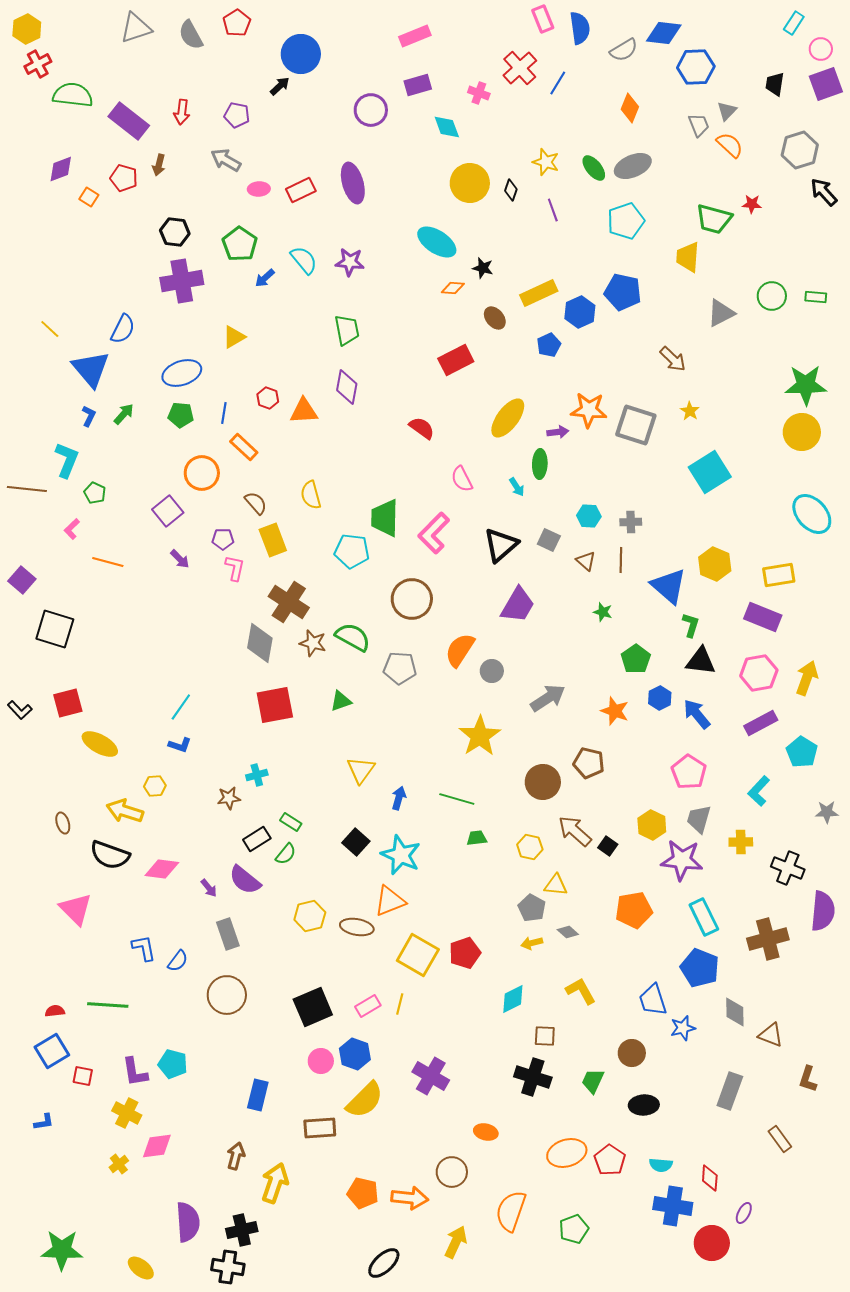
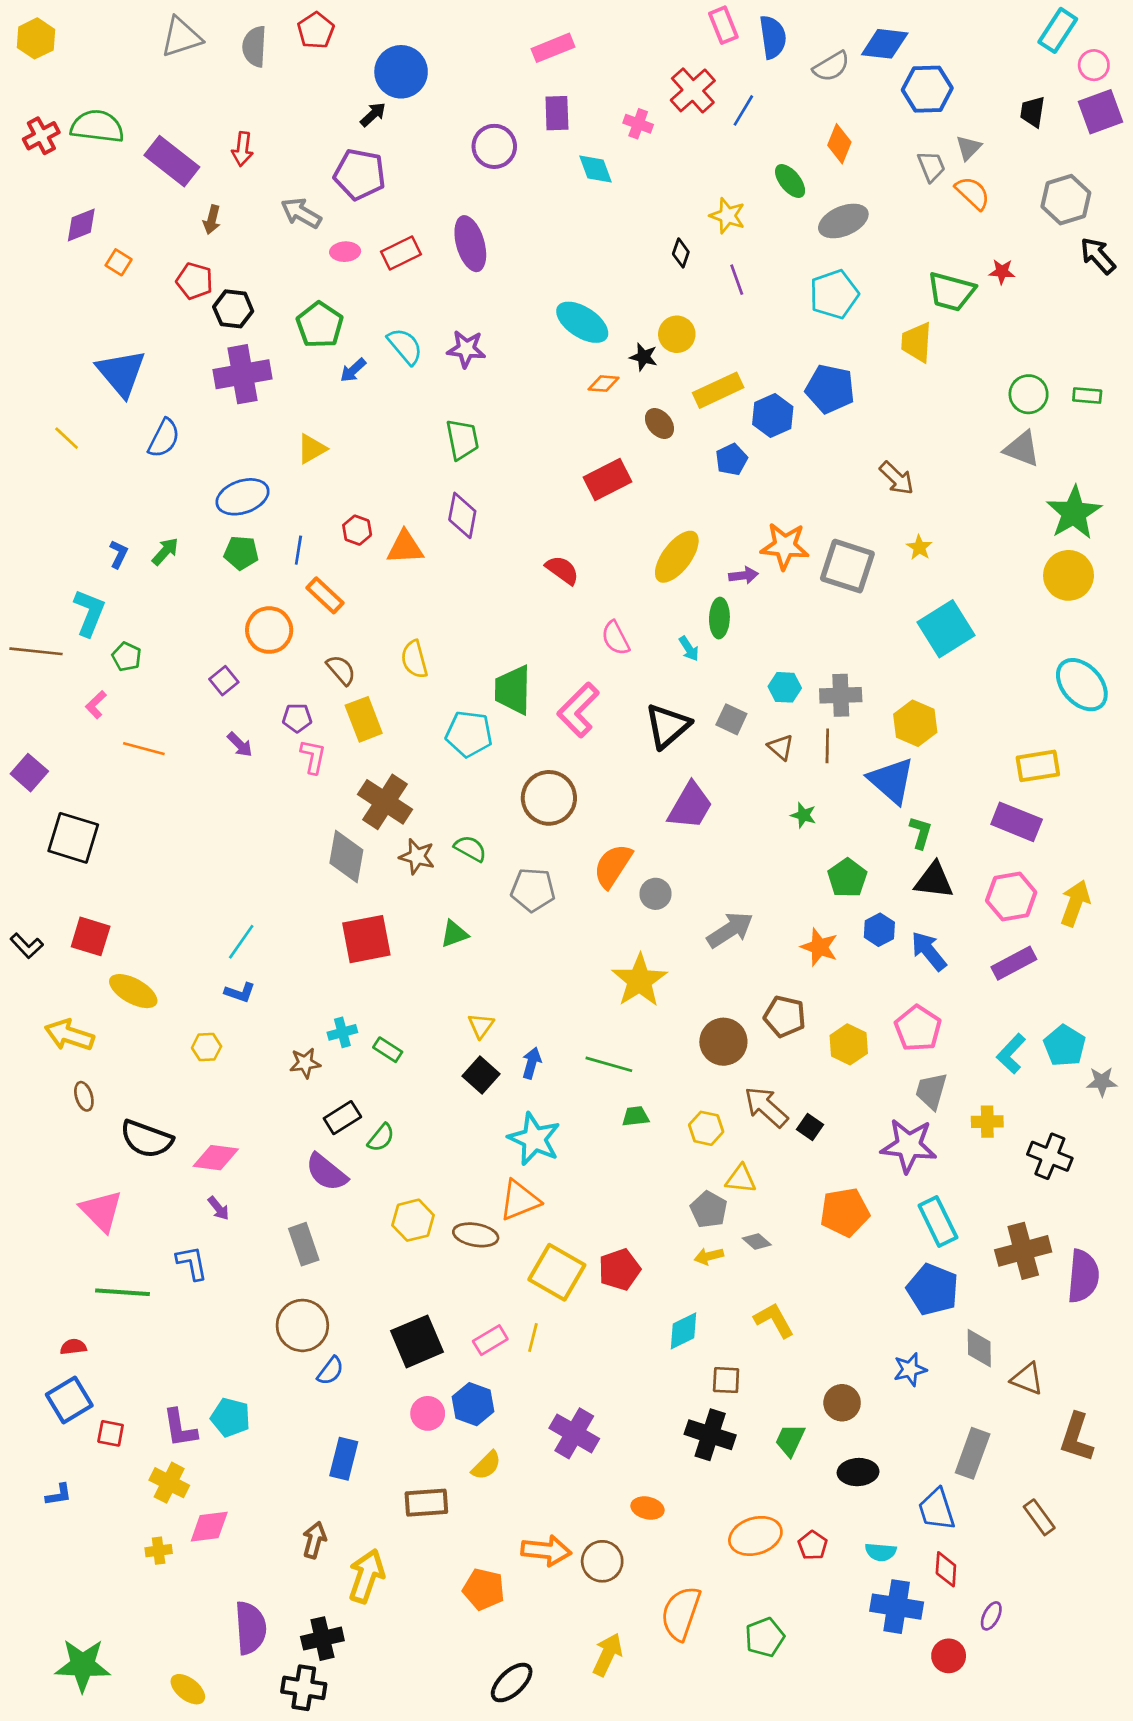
cyan rectangle: (794, 23) -> (1058, 30), size x1.4
gray semicircle: (191, 35) -> (254, 46), turned 32
red cross: (38, 64) -> (41, 136), moved
purple rectangle: (418, 85) -> (557, 113), turned -76
purple pentagon: (237, 115) -> (360, 174), moved, size x1.5
green ellipse: (594, 168) -> (790, 181), moved
red pentagon: (124, 178) -> (195, 281), moved
yellow circle: (470, 183) -> (677, 334), moved, size x0.7
gray triangle: (721, 313) -> (1022, 449), moved, turned 48
blue triangle: (91, 369) -> (121, 373), moved
green star: (806, 385) -> (1074, 513), turned -30
purple square: (168, 511) -> (224, 681), size x0.7
gray cross: (631, 522) -> (841, 695), size x1.4
yellow hexagon: (715, 564) -> (915, 723), moved
green semicircle: (353, 637) -> (470, 849), size x0.7
red square: (68, 703) -> (91, 936), turned 32
cyan pentagon: (802, 752) -> (1065, 1046), moved
yellow triangle: (361, 770) -> (481, 1026), size x0.7
yellow arrow: (125, 811) -> (69, 1035), moved
green rectangle: (291, 822) -> (388, 1050), moved
yellow hexagon: (652, 825) -> (849, 1044), moved
black square: (356, 842) -> (481, 1075), moved
purple arrow: (209, 888) -> (219, 1208), moved
purple semicircle: (823, 911) -> (1083, 1276), moved
blue semicircle: (178, 961) -> (330, 1371), moved
blue trapezoid: (653, 1000) -> (937, 1509), moved
green line: (108, 1005) -> (123, 1292), moved
brown L-shape: (808, 1079) -> (1077, 1437), size x1.4
yellow semicircle: (365, 1100) -> (486, 1465), size x0.6
red pentagon: (610, 1160) -> (813, 1545), size x0.7
yellow cross: (119, 1164) -> (159, 1551), turned 30
orange arrow: (410, 1198) -> (546, 1551), moved
red circle: (712, 1243) -> (949, 1656), size x0.7

